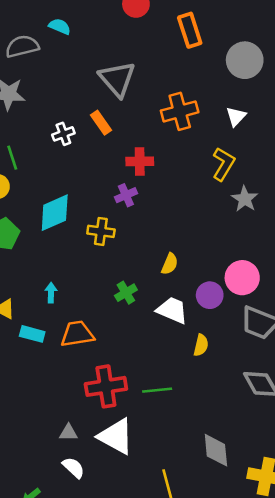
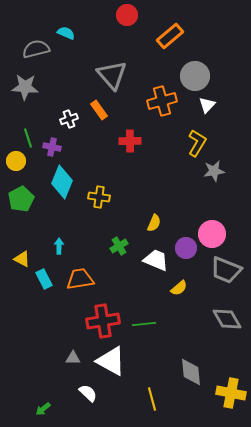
orange rectangle: (190, 30) -> (170, 36), turned 68
gray circle: (245, 60) -> (195, 76), moved
purple cross: (126, 195) -> (52, 147), moved, turned 36
gray star: (245, 199) -> (214, 171), turned 30
cyan diamond: (55, 213) -> (62, 182), turned -44
cyan rectangle: (32, 334) -> (44, 279), turned 48
yellow semicircle: (201, 345) -> (179, 288), turned 36
white semicircle: (73, 468) -> (88, 393), moved

